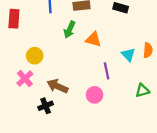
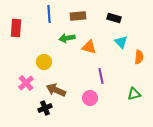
green arrow: (69, 30) -> (67, 38), turned 56
cyan triangle: (128, 55) -> (121, 42), moved
yellow circle: (35, 56) -> (44, 62), moved

